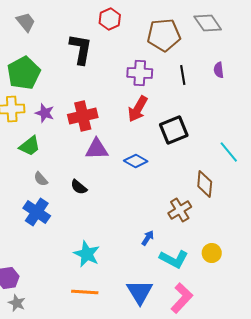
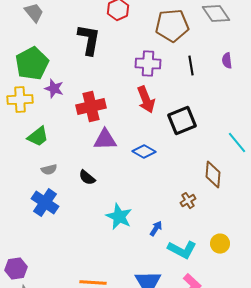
red arrow: (138, 109) -> (146, 100), turned -52
purple star: (45, 113) -> (54, 89), moved
gray semicircle: (41, 179) -> (49, 170), turned -63
brown cross: (180, 210) -> (188, 201), size x0.7
cyan star: (87, 254) -> (119, 217), moved

